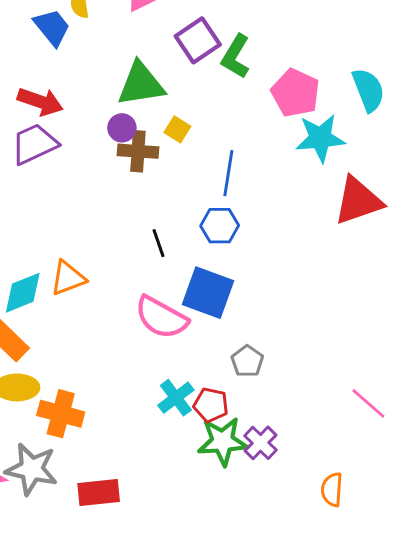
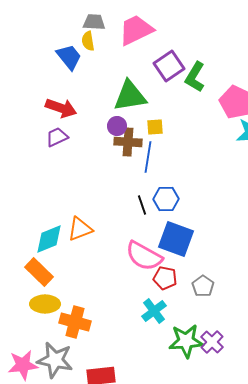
yellow square: (177, 129) -> (155, 127), turned -36
purple trapezoid: (34, 144) -> (57, 137), size x0.7
blue line: (228, 173) -> (148, 157), moved
blue hexagon: (220, 226) -> (166, 199), moved
red pentagon: (211, 405) -> (165, 278), moved

